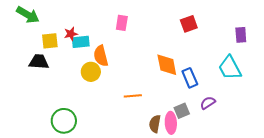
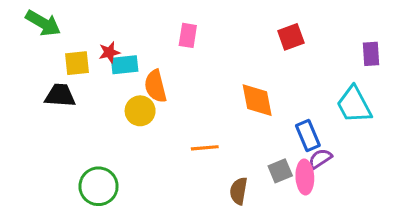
blue rectangle: (190, 78) -> (308, 135), moved
pink ellipse: (171, 123) -> (305, 177), moved

